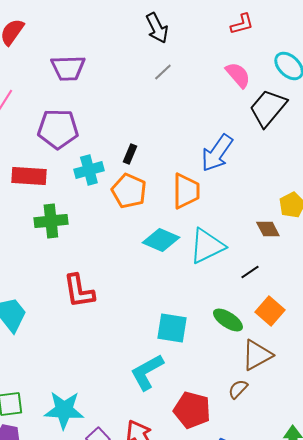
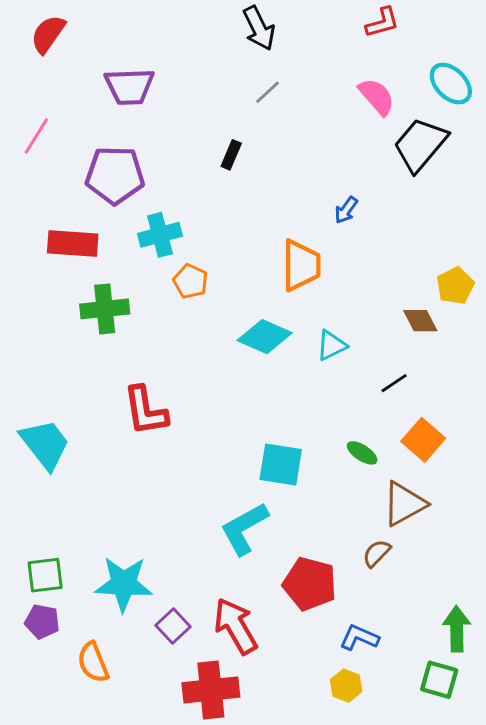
blue arrow: (217, 153) -> (346, 210), size x0.5
black rectangle: (130, 154) -> (231, 155), moved
orange pentagon: (129, 191) -> (191, 281), moved, size x0.7
cyan triangle: (207, 246) -> (332, 345), size x0.6
green ellipse: (228, 320) -> (362, 453), size x0.7

